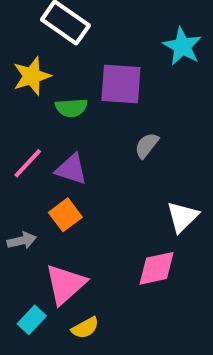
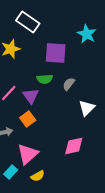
green semicircle: (71, 108) -> (45, 79), moved
purple triangle: (71, 169) -> (31, 96), turned 36
white triangle: (182, 217) -> (87, 108), moved

